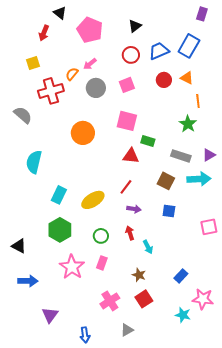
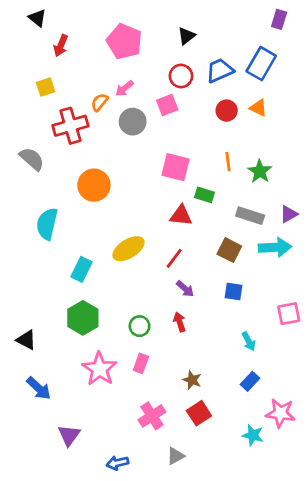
black triangle: (60, 13) -> (37, 18), moved
pink square: (127, 85) -> (167, 105), moved
orange line: (198, 101) -> (228, 162), moved
orange circle: (83, 133) -> (94, 185), moved
yellow ellipse: (93, 200) -> (128, 249), moved
purple arrow: (134, 209) -> (185, 289), turned 32
cyan arrow: (148, 247) -> (249, 341), moved
blue arrow: (28, 281) -> (39, 388), turned 42
blue arrow: (85, 335) -> (117, 463), turned 84

